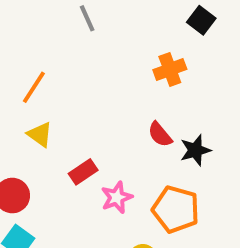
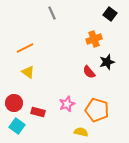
orange line: (34, 87) -> (25, 48), turned 30
black star: (195, 150) -> (107, 62), moved
red rectangle: (83, 172) -> (38, 112), moved, turned 48

